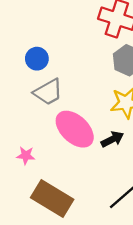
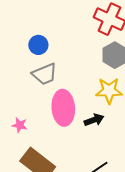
pink ellipse: (75, 129) -> (63, 108), turned 36

